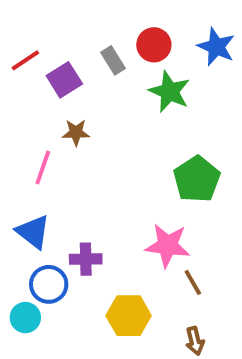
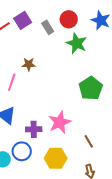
purple square: (64, 80) -> (23, 20), moved
pink star: (168, 245) -> (60, 122), moved, turned -30
blue circle: (49, 284) -> (22, 151), moved

